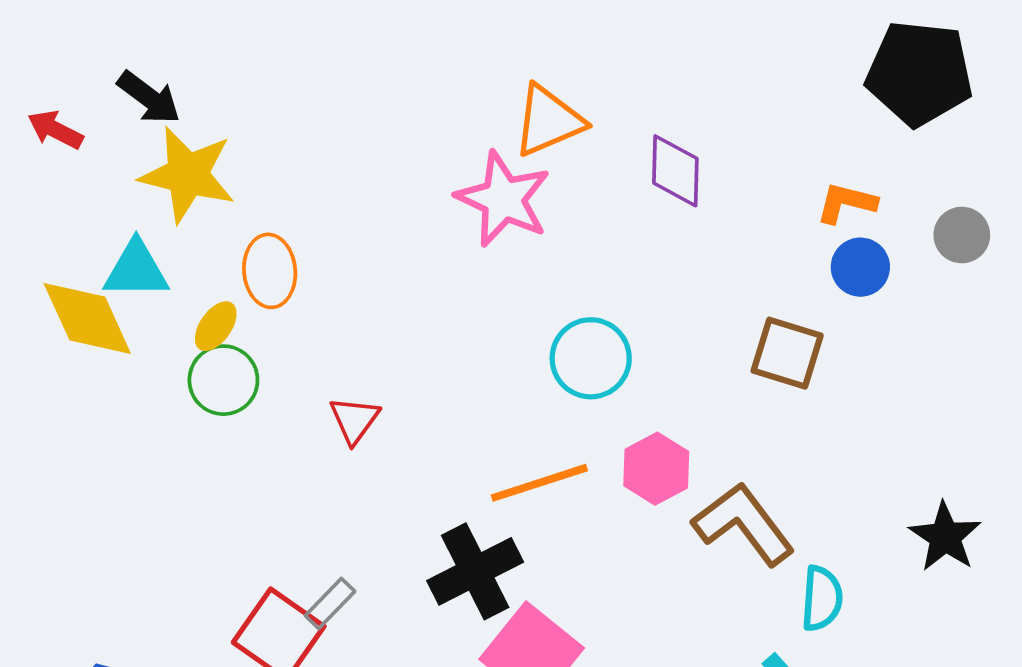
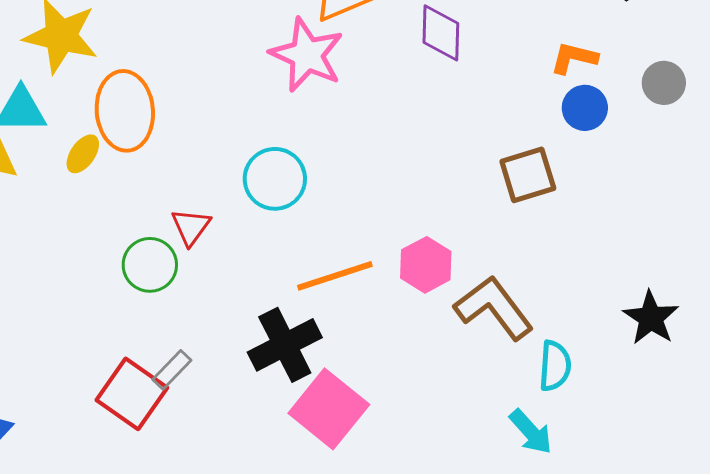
orange ellipse: (270, 271) -> (125, 111), size x1.4
brown square: (787, 353) -> (528, 175), turned -34
cyan circle: (591, 358) -> (275, 179), moved
green circle: (223, 380) -> (150, 265), moved

